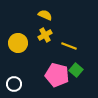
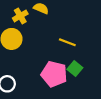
yellow cross: (45, 35) -> (20, 16), moved

